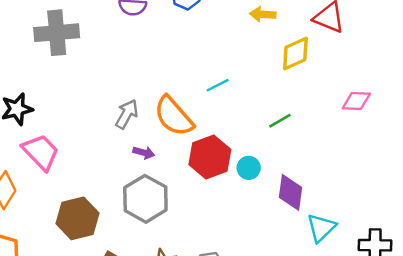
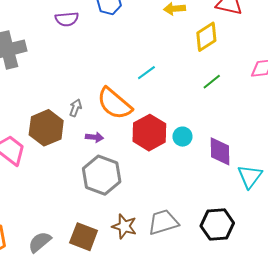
gray arrow: (127, 114) -> (76, 108), size x0.7
green line: (280, 121) -> (212, 82), moved
brown hexagon: (78, 218) -> (46, 128), moved

